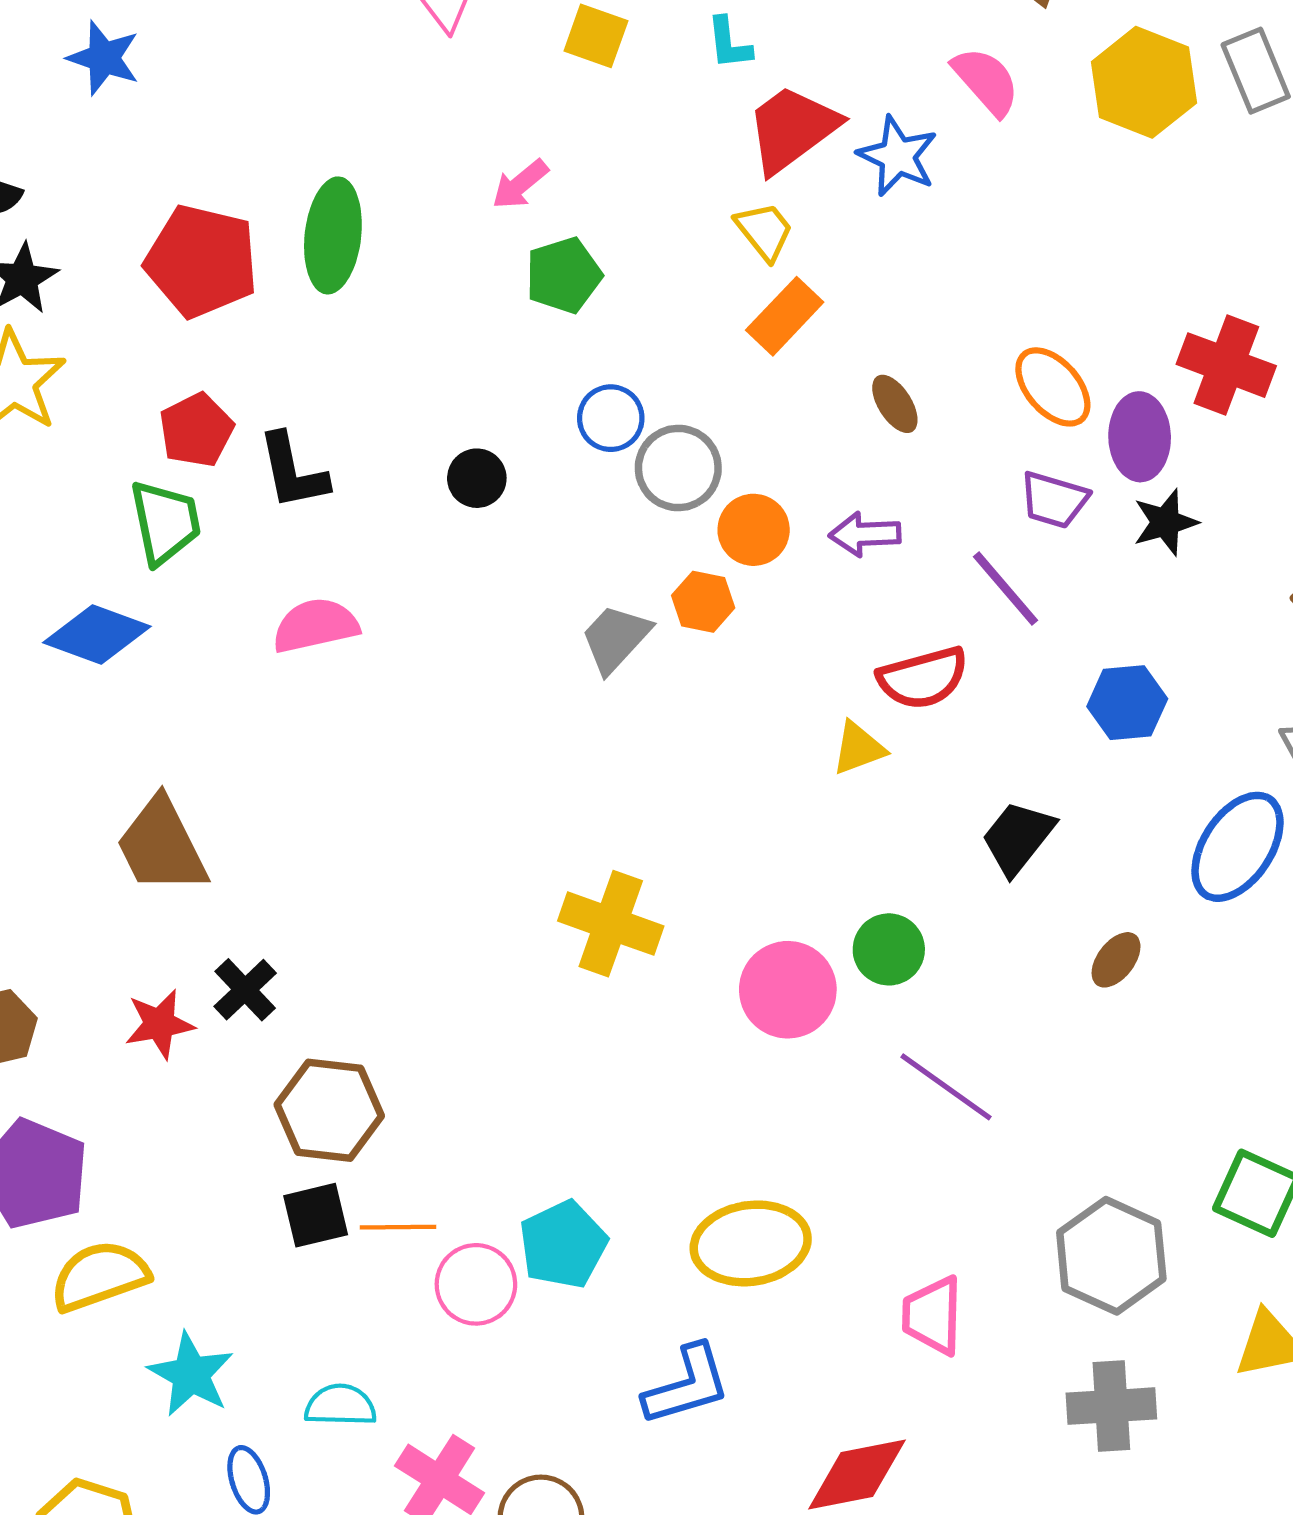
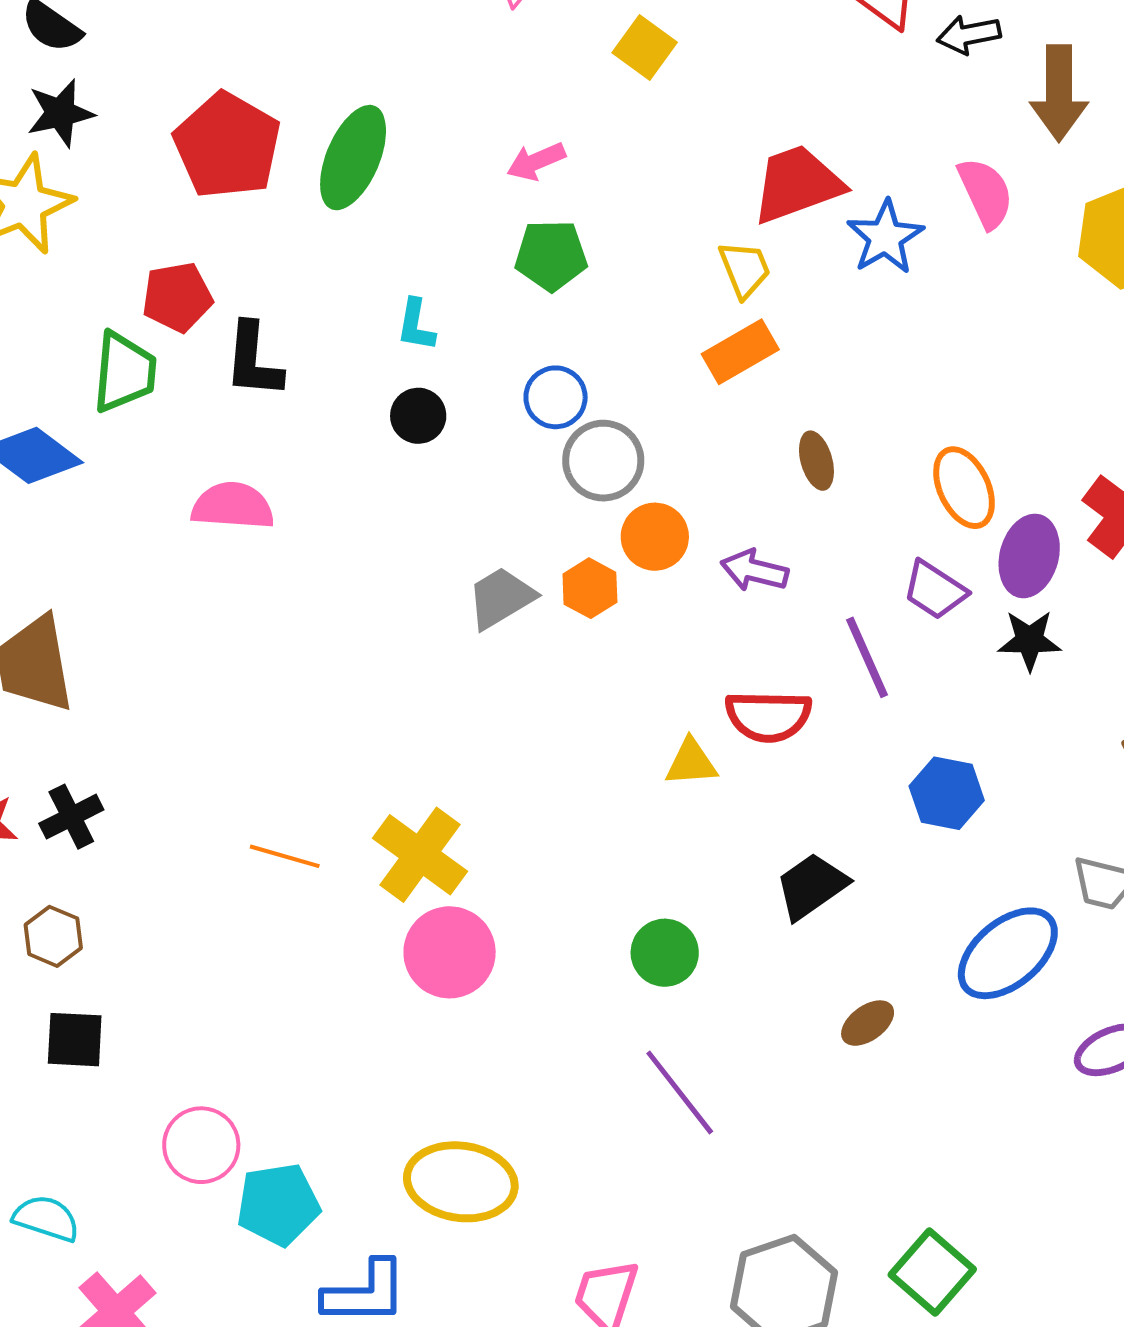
cyan L-shape: (729, 43) -> (416, 325), moved
pink circle: (788, 990) -> (450, 952), moved
brown hexagon: (329, 1110) -> (53, 936), moved, size x0.6
orange line: (398, 1227) -> (285, 856), moved
cyan pentagon: (563, 1245) -> (278, 1204), moved

